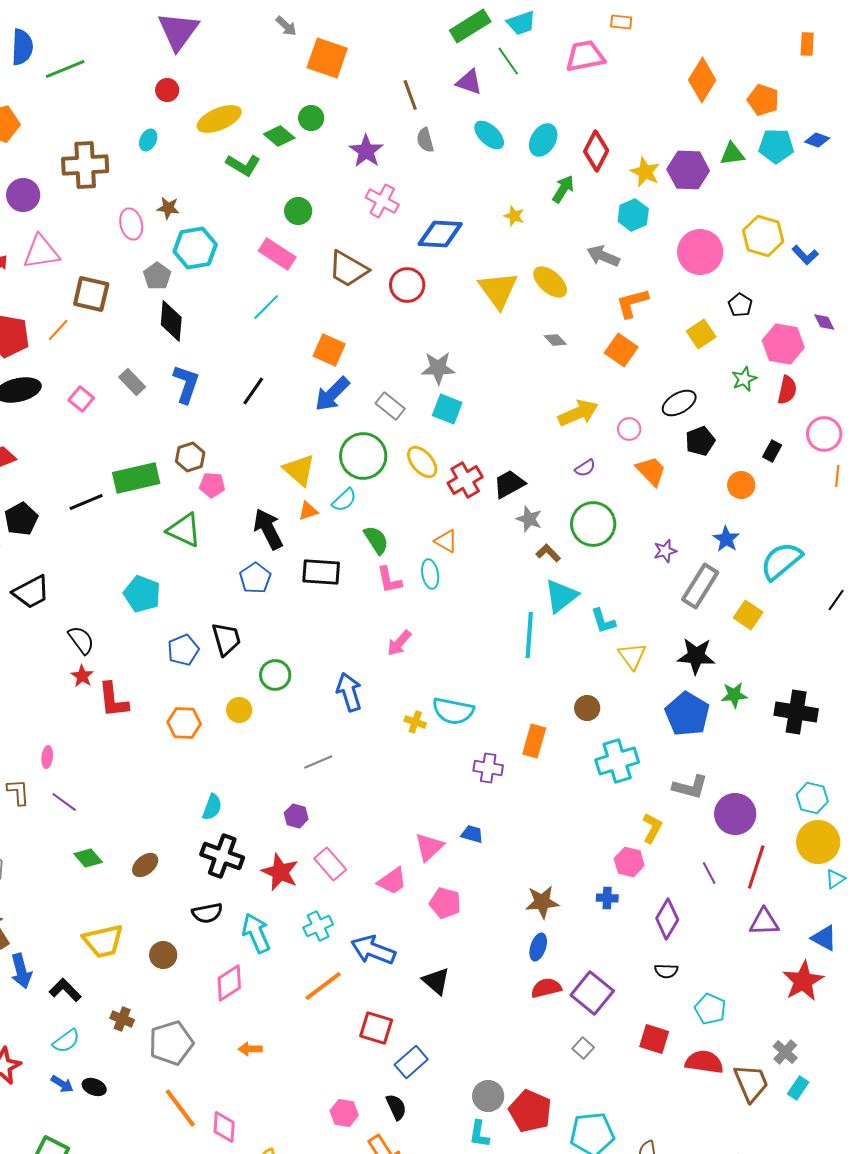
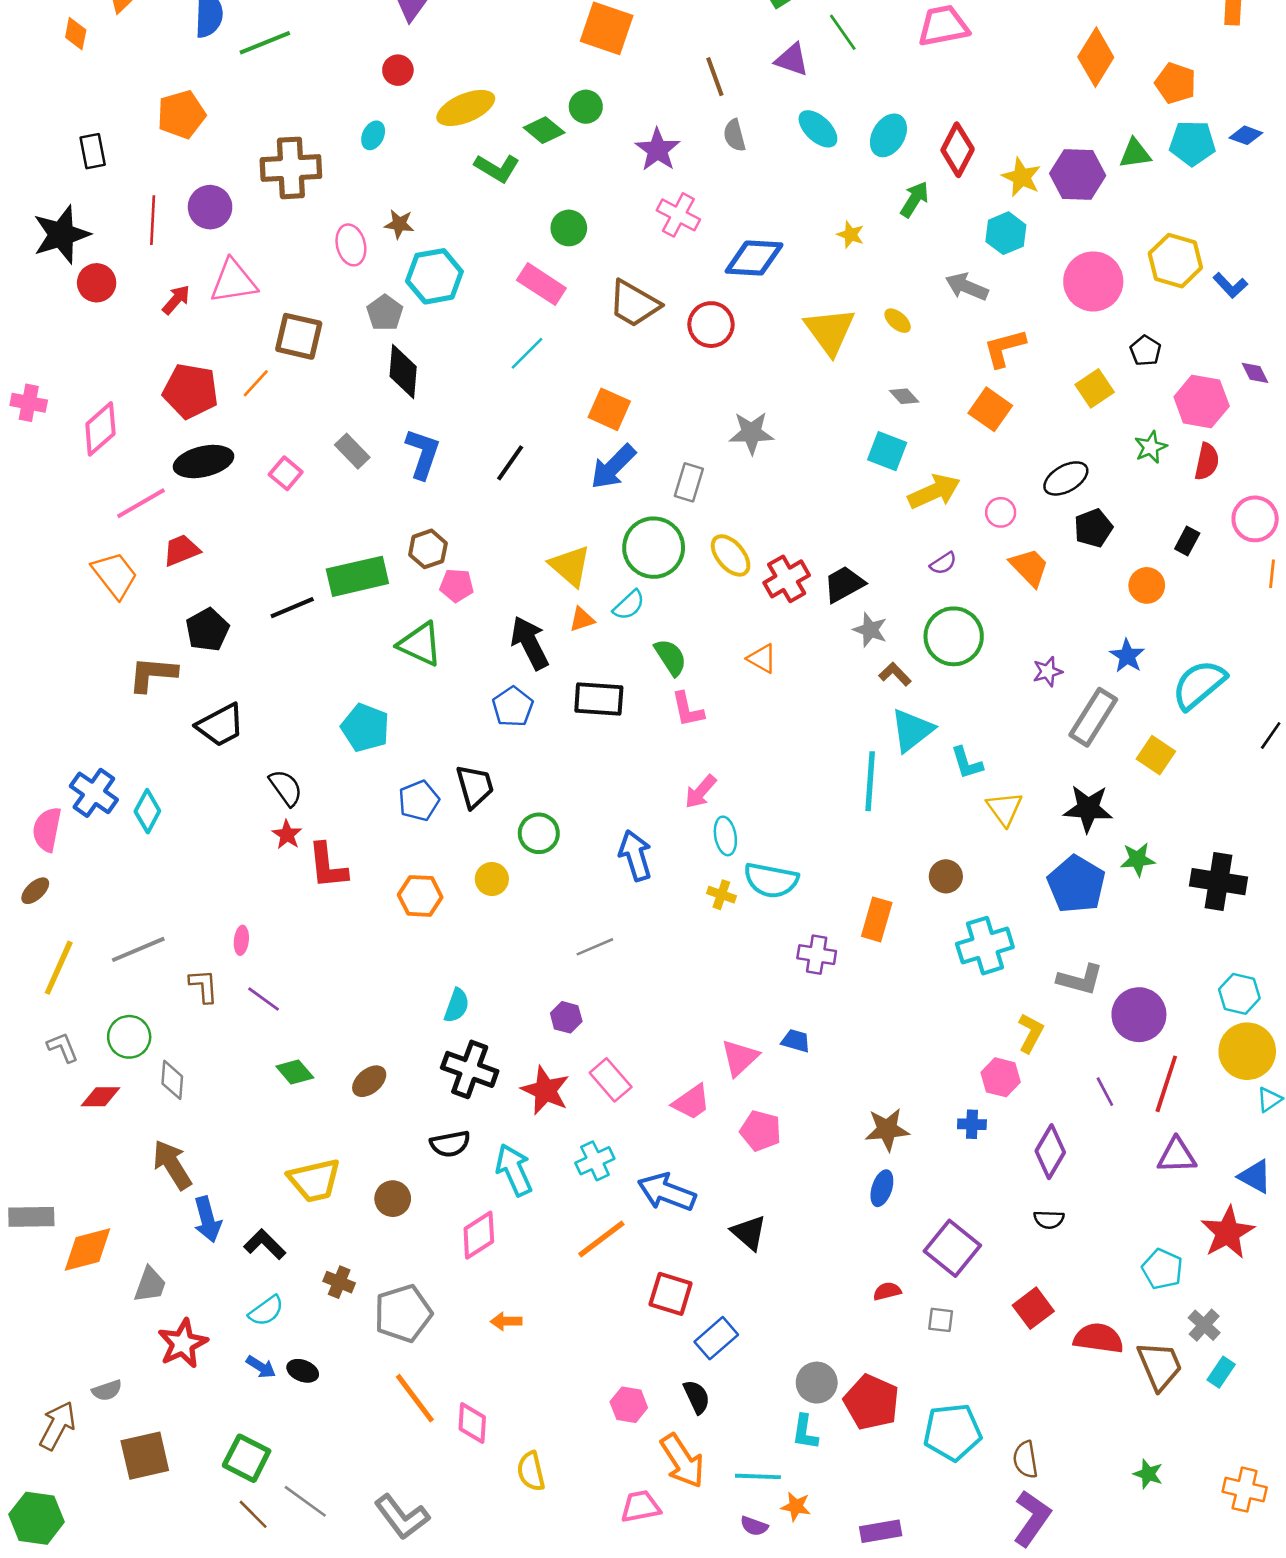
yellow ellipse: (550, 282) -> (898, 321), size x0.6
gray rectangle: (390, 406) -> (689, 482), turned 68
cyan square: (447, 409) -> (887, 451), moved
cyan ellipse: (430, 574) -> (725, 836), moved
red semicircle: (546, 988) -> (887, 1291), moved, size x0.7
cyan pentagon: (710, 1009) -> (1162, 1269), moved
red square: (654, 1039) -> (1033, 1308), turned 36
gray square: (583, 1048) -> (941, 1320), turned -35

